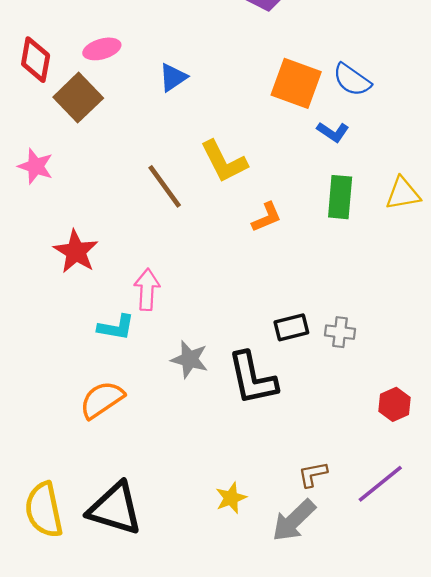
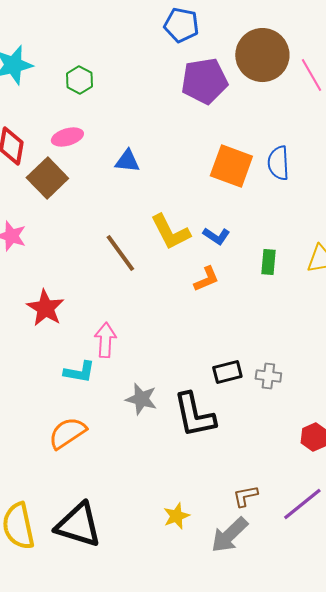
blue triangle: (173, 77) -> (127, 161), turned 40
blue semicircle: (352, 80) -> (278, 163), turned 52
blue L-shape: (333, 132) -> (216, 236), moved
green rectangle: (340, 197) -> (268, 262), size x0.7

